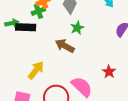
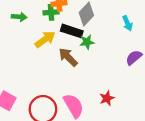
black rectangle: (26, 27) -> (72, 31), moved
yellow arrow: (36, 70) -> (45, 39), moved

